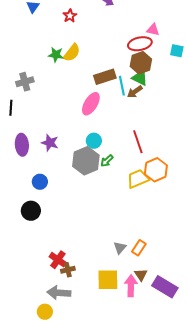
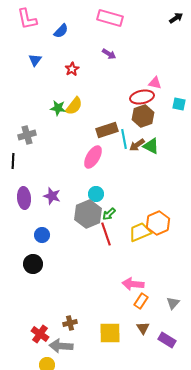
green triangle: (140, 78) -> (151, 146), moved
red line: (138, 142) -> (106, 234), moved
gray triangle: (120, 248) -> (173, 303), moved
red cross: (58, 260) -> (40, 334), moved
pink arrow: (131, 286) -> (133, 284), moved, turned -85
purple rectangle: (165, 287) -> (167, 340), size x0.7

